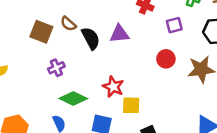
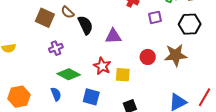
purple triangle: (119, 34) -> (113, 36), moved
red circle: (166, 59) -> (148, 57), moved
yellow square: (131, 105) -> (123, 75), moved

